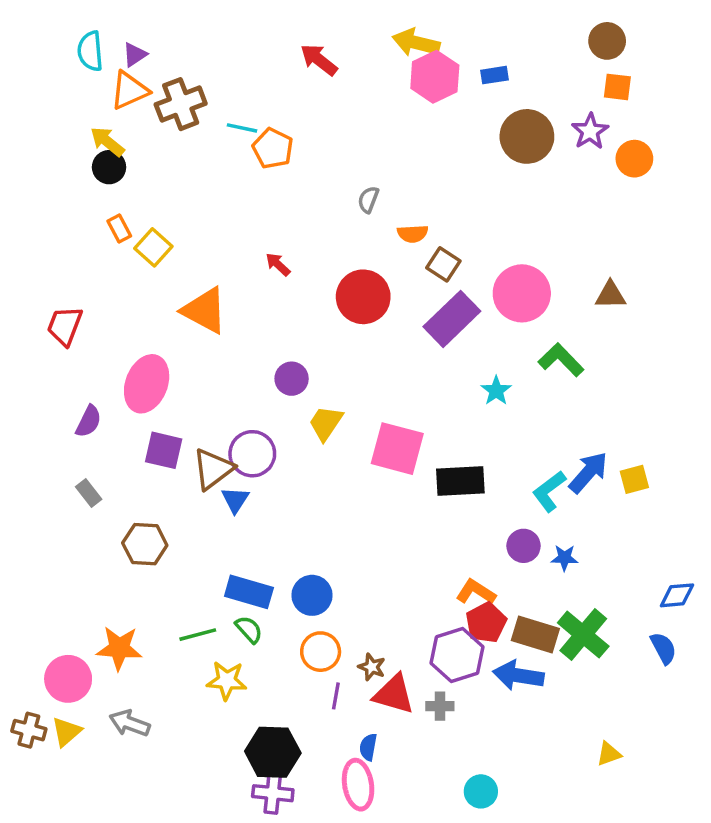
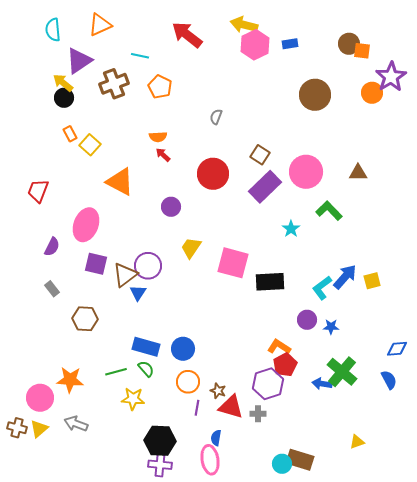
brown circle: (607, 41) -> (349, 44), moved
purple triangle: (135, 55) -> (79, 61), moved, size x1.8
red arrow: (319, 60) -> (187, 35), size x1.4
orange triangle: (129, 90) -> (100, 25), moved
brown cross: (181, 104) -> (114, 84), moved
cyan line: (242, 128) -> (140, 56), moved
purple star: (590, 131) -> (391, 77), moved, size x1.4
brown circle: (527, 136) -> (315, 95), moved
orange semicircle: (413, 234) -> (158, 137), moved
purple circle: (292, 379) -> (171, 207), moved
brown rectangle: (535, 635) -> (300, 460), moved
blue arrow: (518, 675) -> (322, 384), moved, size x0.7

